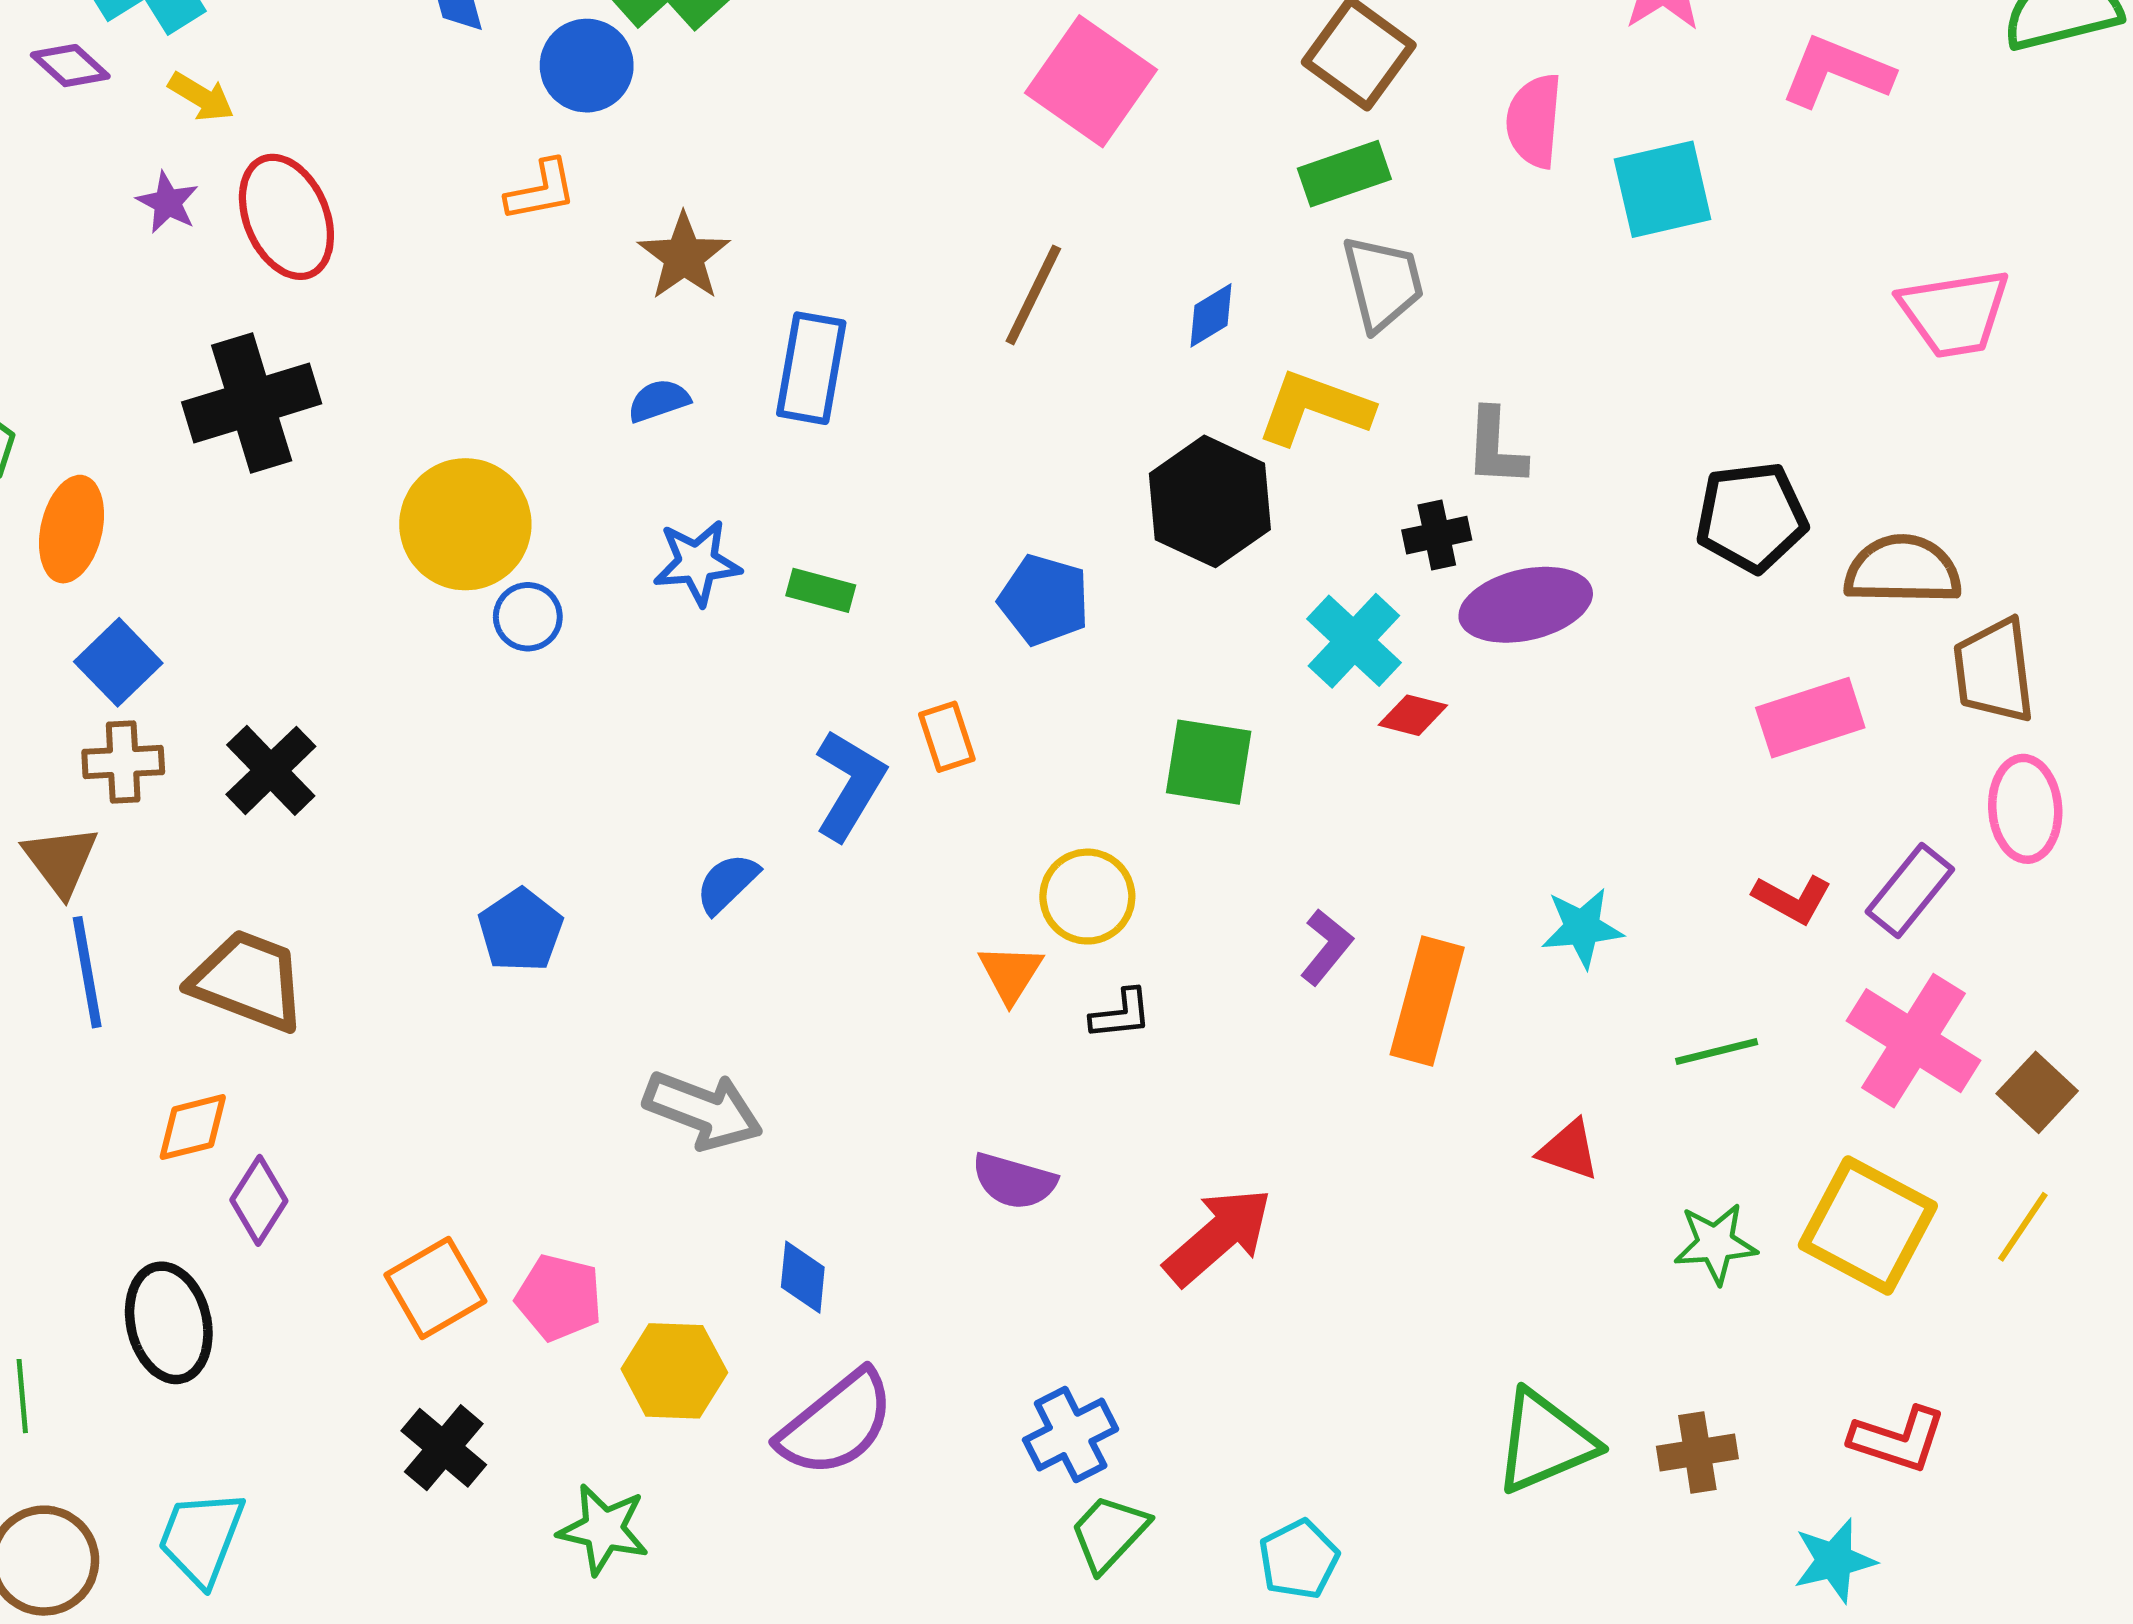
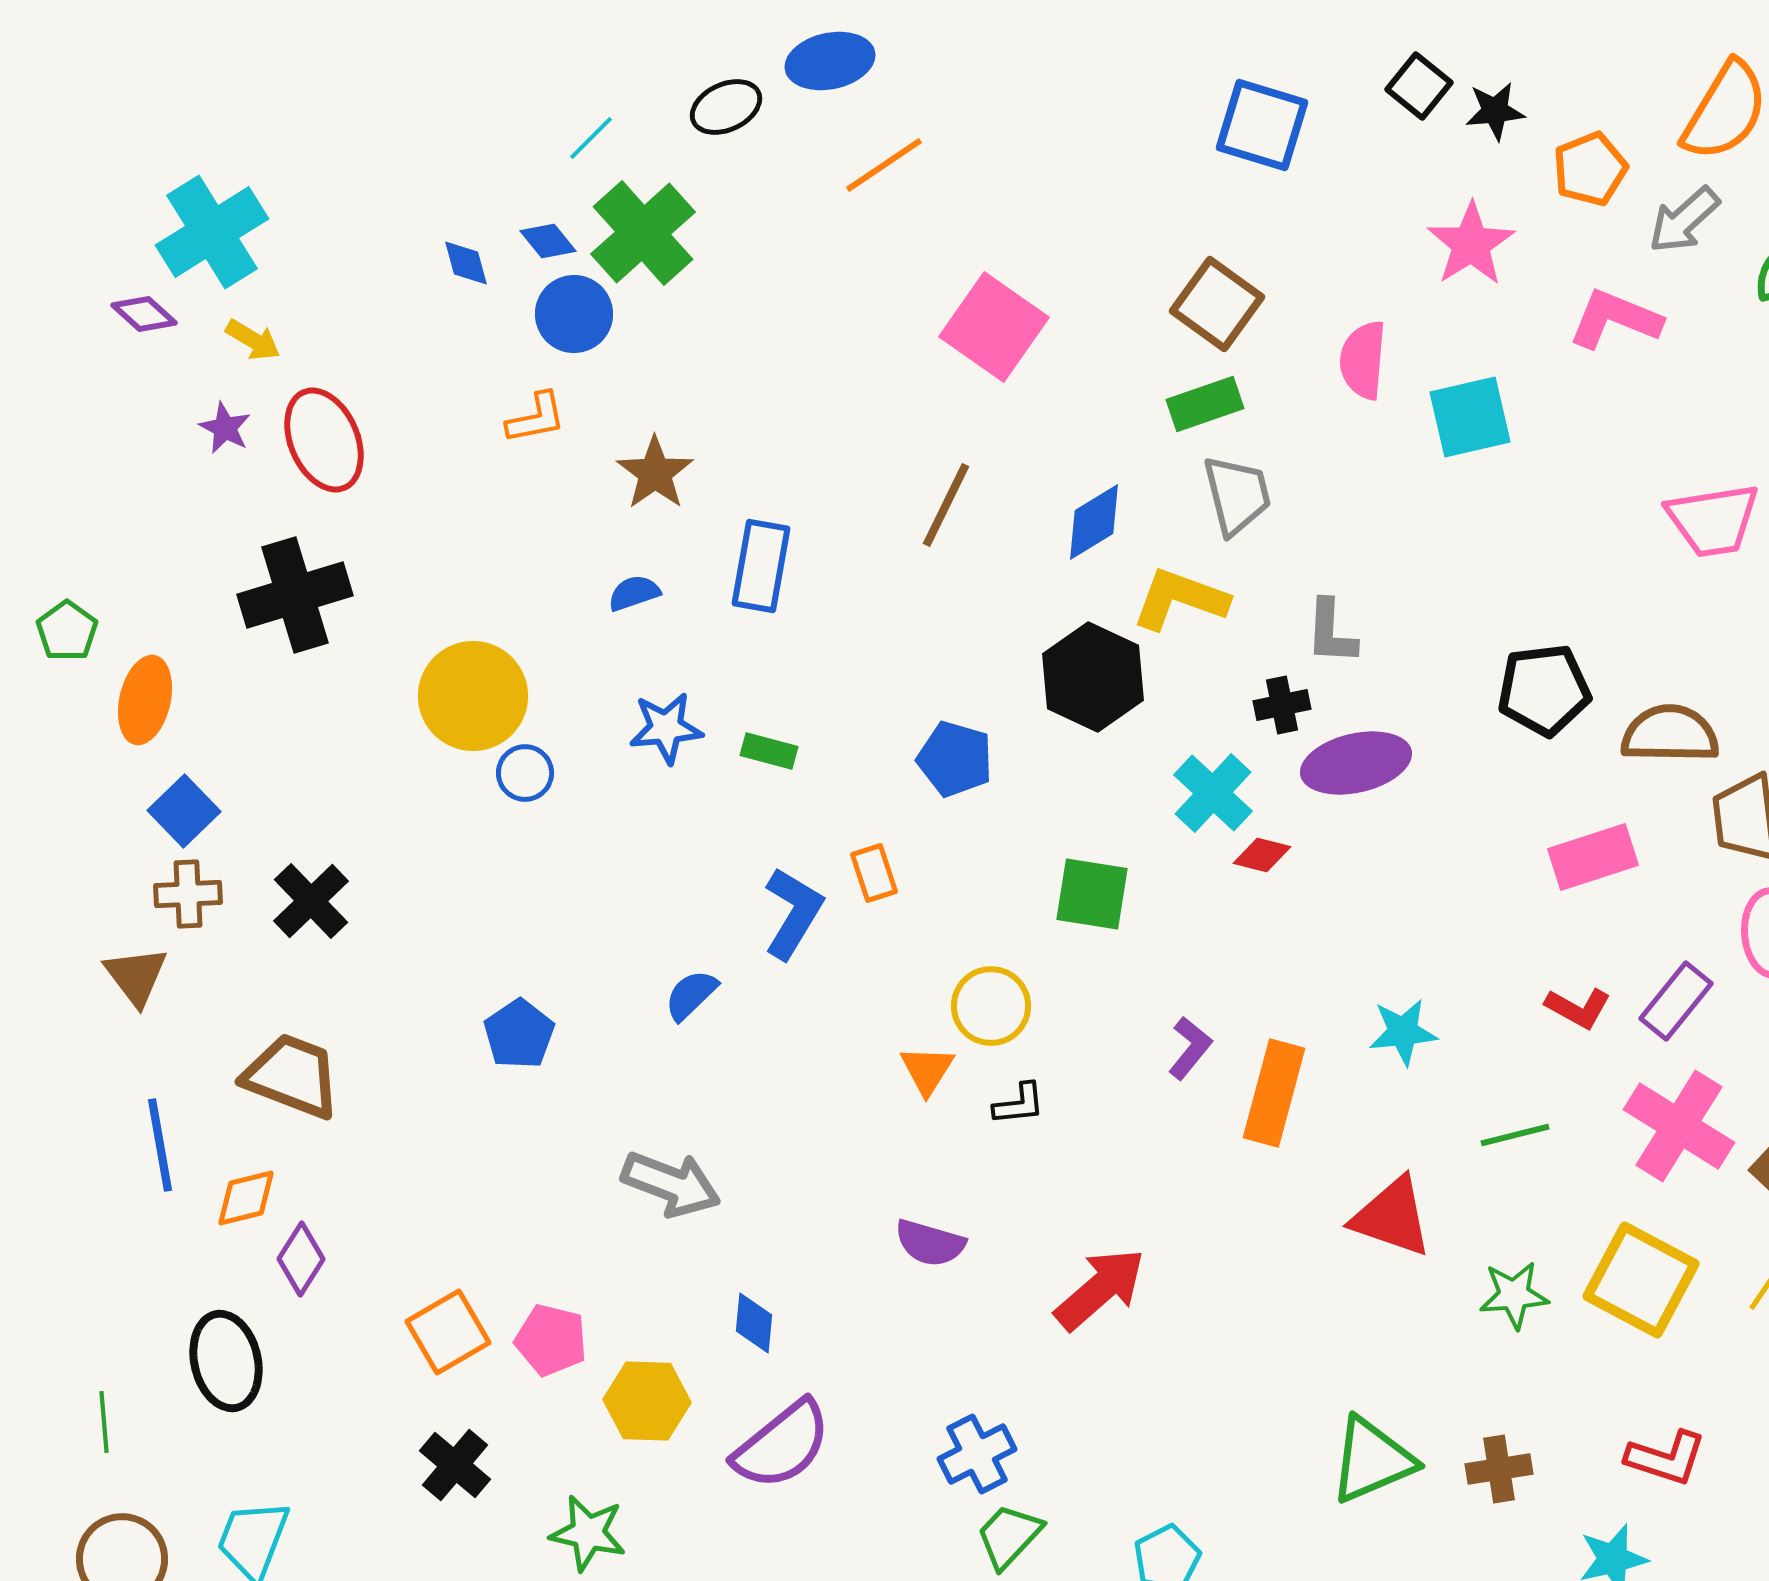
blue diamond: (1211, 315) -> (1094, 522), size x1.4
blue line: (87, 972) -> (160, 1145), moved
red triangle: (1569, 1150) -> (1392, 1217), size x1.6

